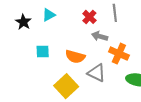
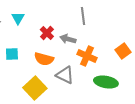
cyan triangle: (49, 15) -> (18, 18), turned -32
red cross: (89, 17) -> (47, 33), moved

